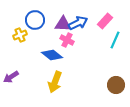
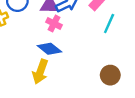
blue diamond: (52, 55) -> (49, 49), moved

